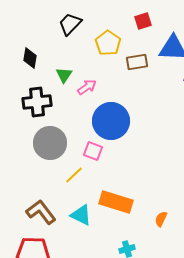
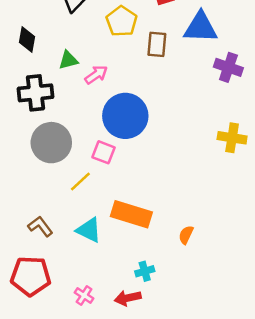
brown rectangle: (137, 62) -> (157, 44), turned -75
green triangle: (64, 75) -> (68, 60), turned 42
brown L-shape: (41, 212) -> (40, 226), size x0.7

